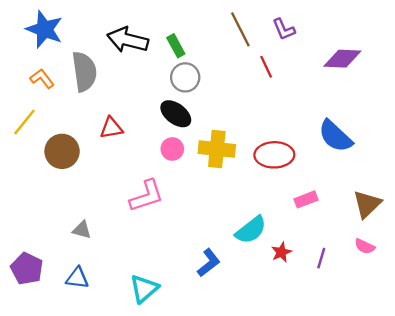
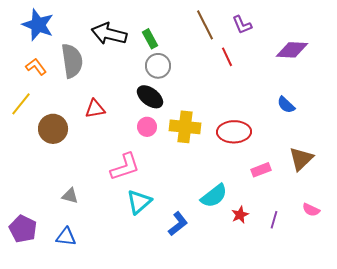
blue semicircle: (335, 136) -> (286, 105), moved, size x0.6
brown triangle: (367, 204) -> (301, 159), moved
cyan triangle: (144, 289) -> (139, 202), moved

